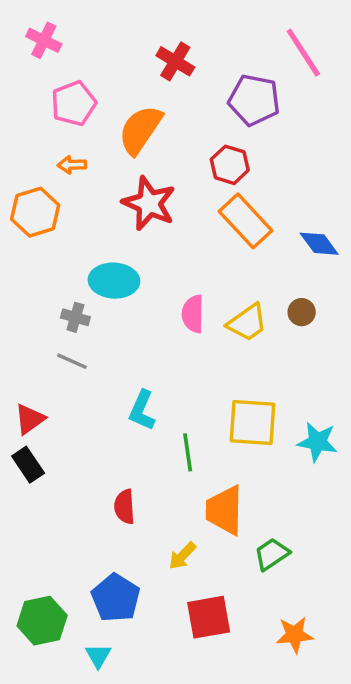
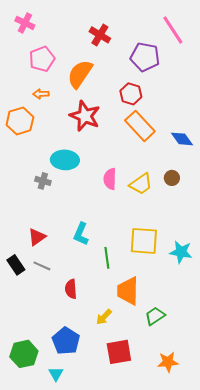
gray line: (72, 361) -> (42, 266), moved
red triangle: (30, 419) -> (37, 237), moved

